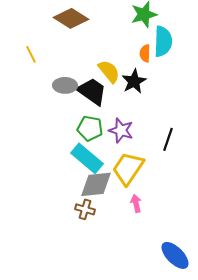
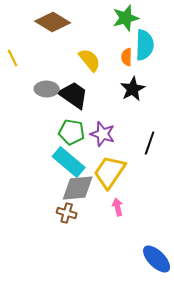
yellow semicircle: (109, 71) -> (90, 60), moved
black star: (134, 81) -> (133, 89), moved

